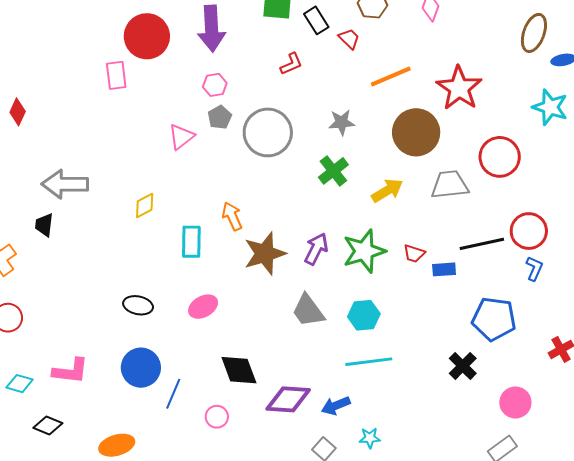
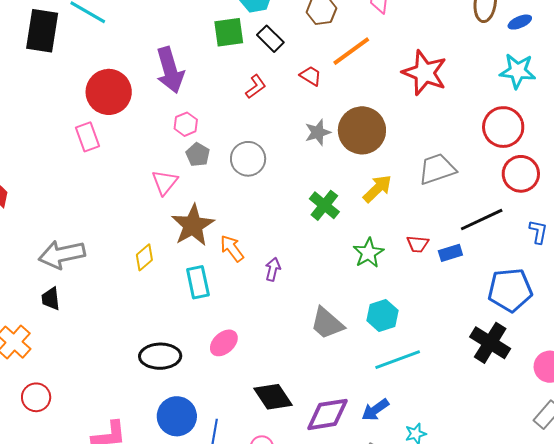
red trapezoid: (349, 39) -> (311, 76), moved
orange line: (391, 77) -> (351, 51), moved
gray circle: (268, 132) -> (248, 159), size x0.7
brown circle: (416, 132) -> (362, 130), moved
red circle: (500, 157) -> (503, 127), moved
green cross: (333, 171) -> (324, 205), moved
red circle: (529, 231) -> (521, 174), moved
purple arrow: (316, 249) -> (273, 269), moved, size x0.7
green star: (364, 251) -> (368, 253), size x0.7
brown star: (265, 254) -> (193, 225), moved
black ellipse: (138, 305) -> (160, 356), size x1.4
black cross: (463, 366) -> (490, 343), size x1.4

